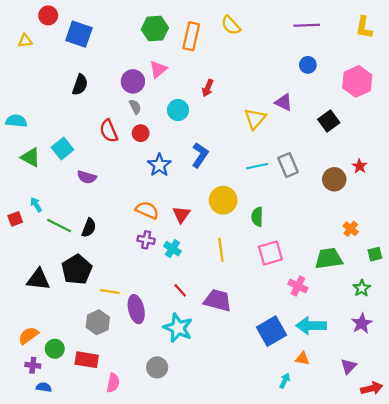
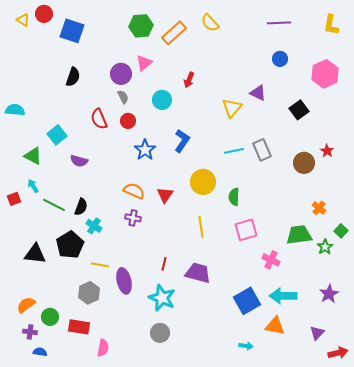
orange rectangle: (191, 36) -> (174, 33), turned 35
yellow triangle: (25, 41) -> (23, 20), moved, turned 40
green triangle: (31, 157) -> (33, 156), moved
cyan cross: (172, 249) -> (94, 226), moved
green square: (375, 254) -> (341, 231), turned -32
green star: (362, 288) -> (325, 247), moved
red line: (180, 290) -> (164, 264), turned 56
orange triangle: (302, 359) -> (275, 326), size x1.5
gray circle: (157, 367) -> (160, 333), moved
cyan arrow: (285, 381) -> (246, 346), moved, turned 72

